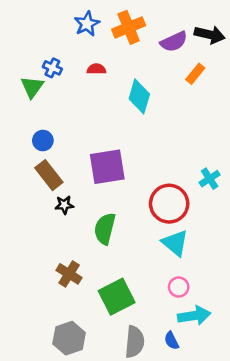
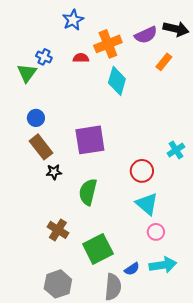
orange cross: (129, 27) -> (108, 44), moved
red circle: (169, 204) -> (142, 171), size x0.7
pink circle: (179, 287) -> (156, 232), moved
blue semicircle: (171, 341) -> (132, 269), moved, turned -98

